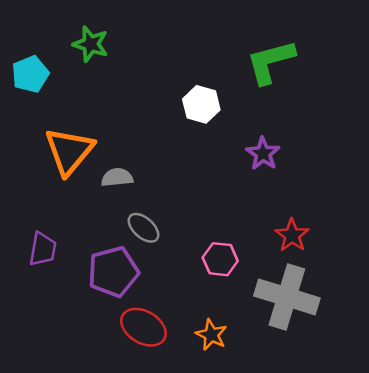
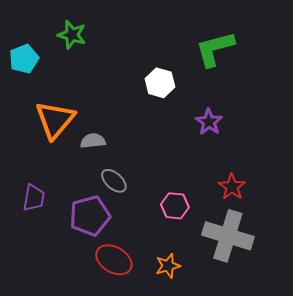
orange star: (211, 335) -> (168, 266), turned 30

